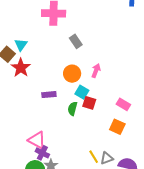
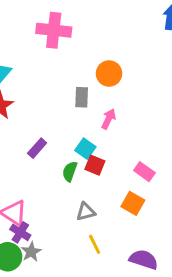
gray rectangle: (76, 41) -> (82, 97), moved, turned 32
orange circle: (72, 74) -> (109, 74), moved
purple rectangle: (49, 95) -> (37, 148), turned -48
gray triangle: (107, 158) -> (86, 212), moved

